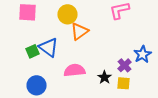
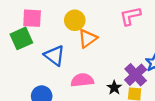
green square: (32, 51) -> (21, 38), moved, size x1.5
purple cross: (124, 65) -> (136, 75), size x1.5

